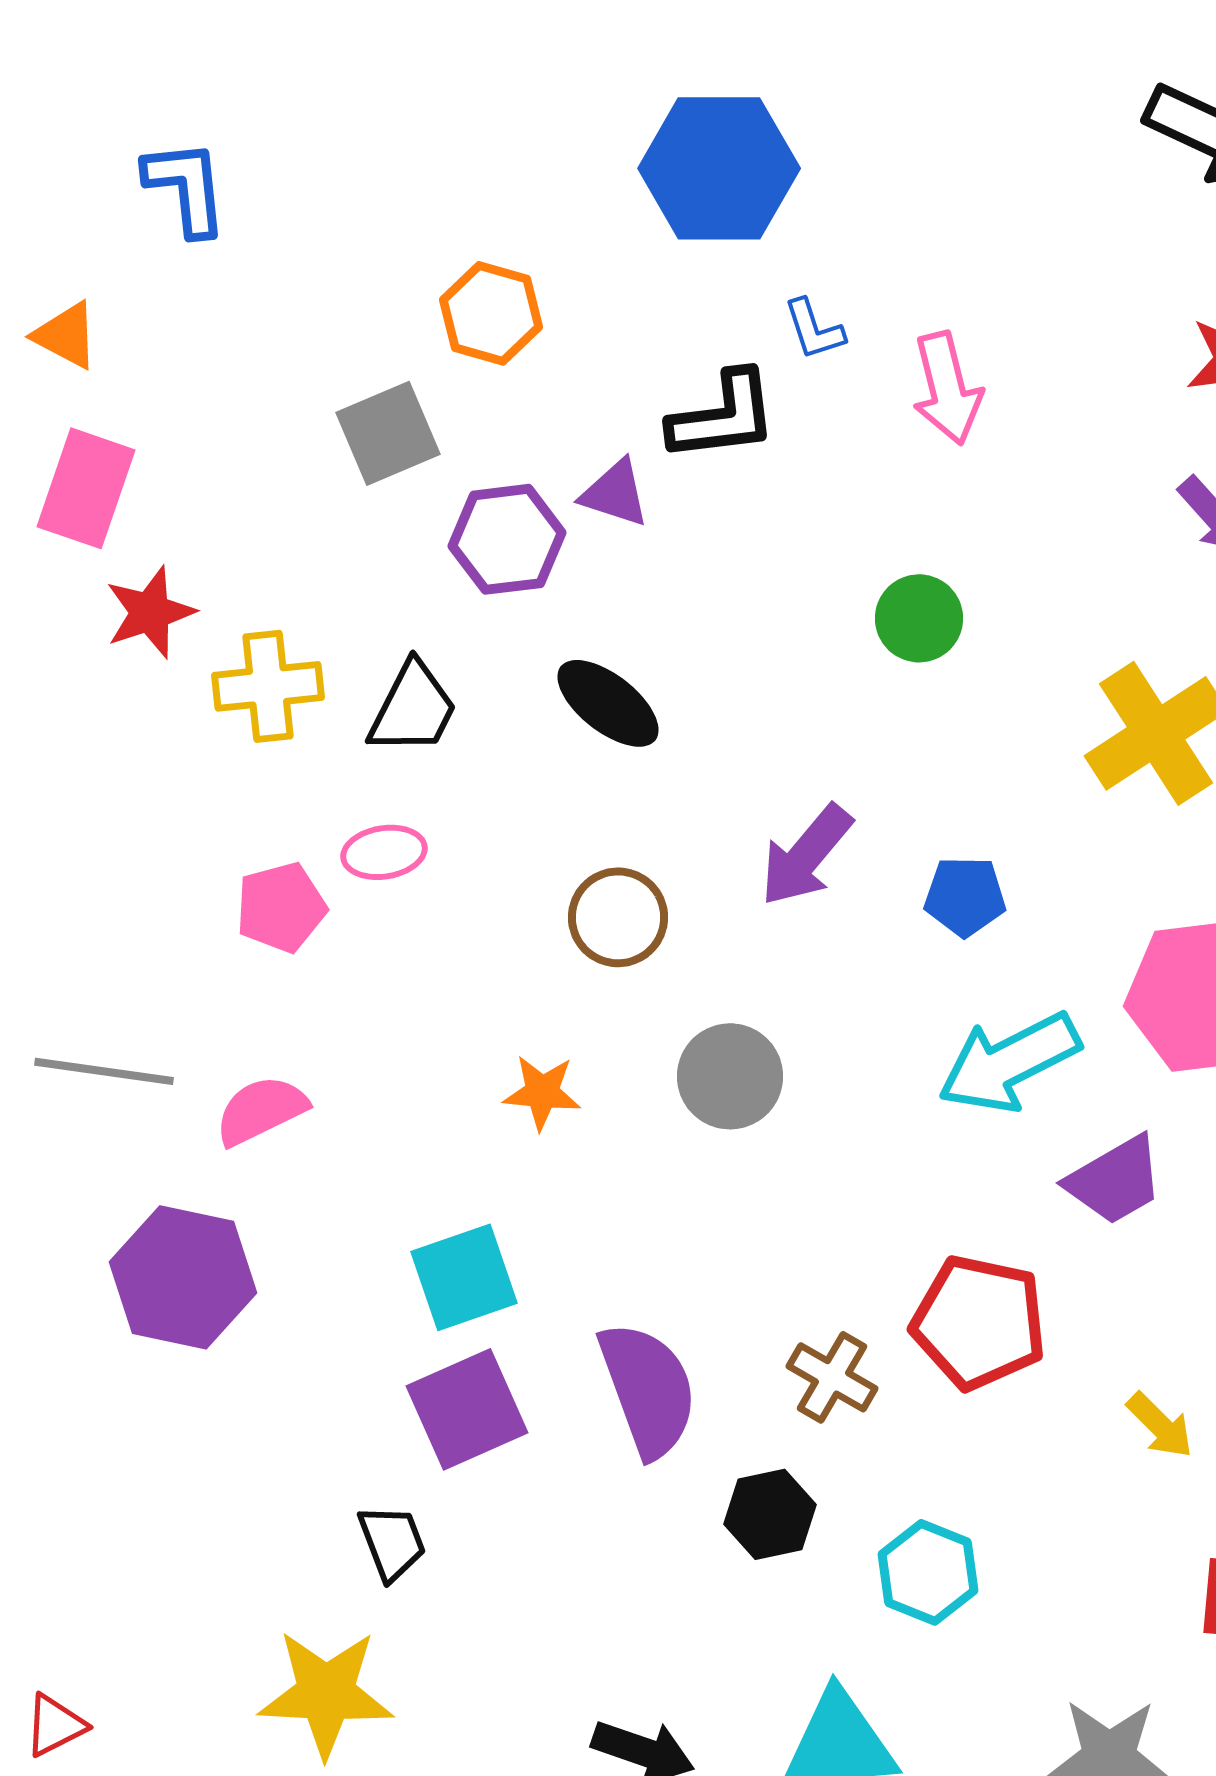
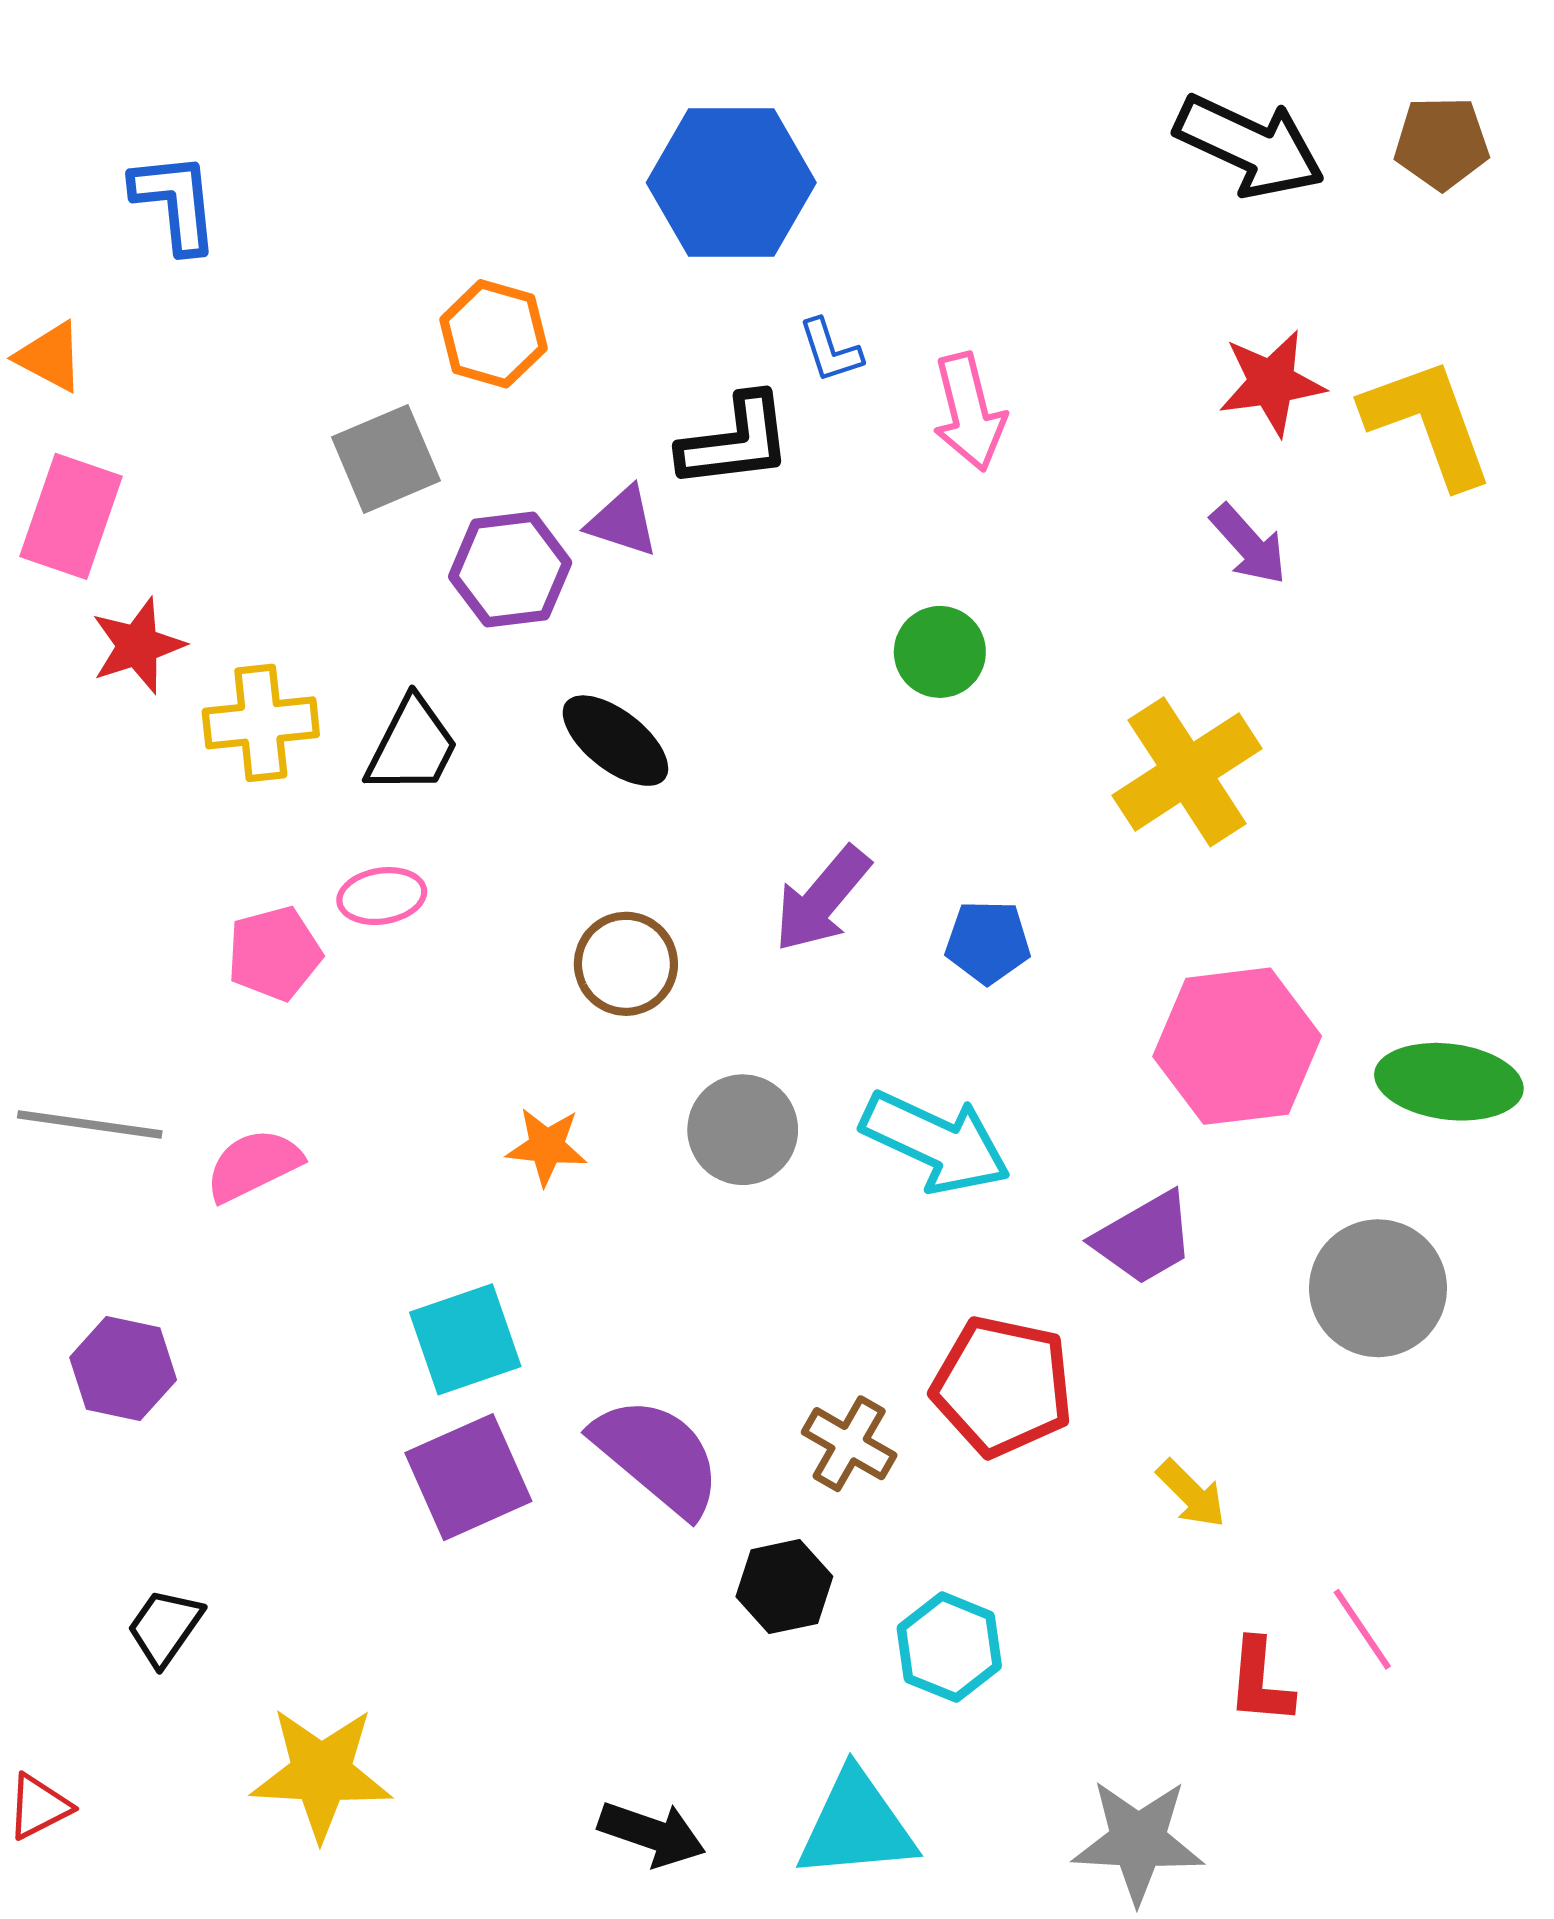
cyan arrow: (1009, 1062) -> (936, 1142), moved, turned -128
purple hexagon: (183, 1277) -> (123, 1369), moved, size x0.7
purple semicircle: (648, 1389) -> (657, 1456), turned -30
black trapezoid: (392, 1542) -> (165, 1627), moved, turned -124

